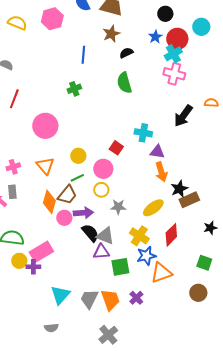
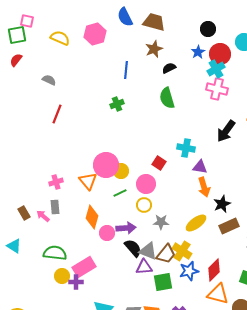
pink circle: (45, 126) -> (106, 165), moved
brown trapezoid: (67, 195) -> (166, 254), moved
brown rectangle: (189, 200) -> (229, 226), moved
red diamond: (171, 235) -> (214, 270), moved
orange triangle: (161, 273) -> (218, 294), moved, turned 35

